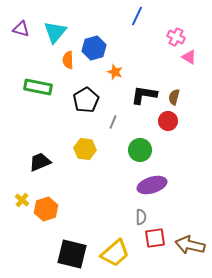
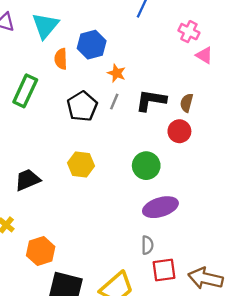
green rectangle: (38, 87) -> (25, 91), turned -76
gray line: (113, 122) -> (114, 102), moved
orange hexagon: (46, 209) -> (41, 251), moved

